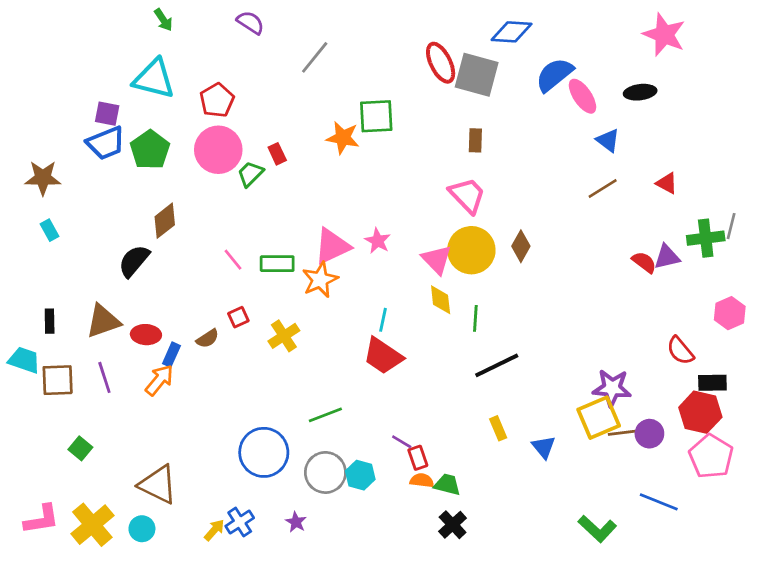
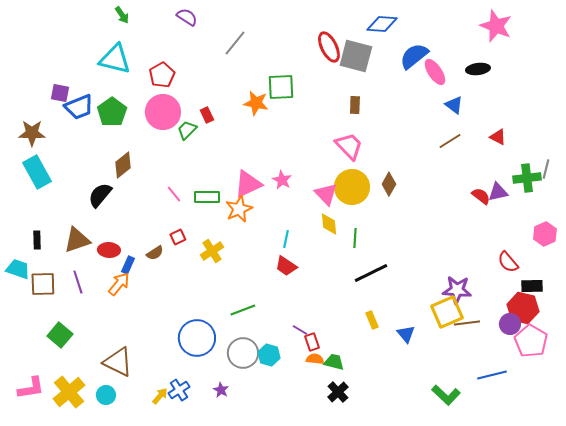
purple square: (107, 114) -> (60, 93), moved
cyan rectangle: (50, 230) -> (37, 172), size x2.0
red trapezoid: (383, 356) -> (286, 266), size x0.7
purple circle: (649, 434) -> (510, 324), moved
green square: (80, 448) -> (60, 335), size x1.4
blue line: (659, 502) -> (492, 375), turned -36

